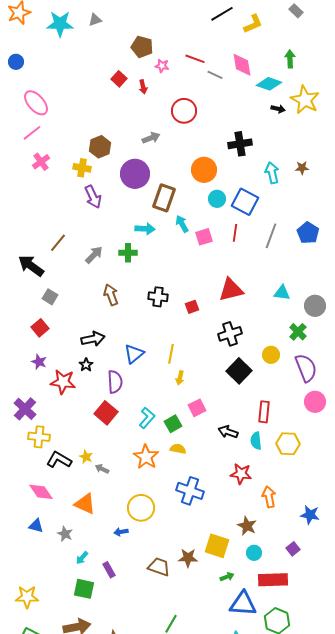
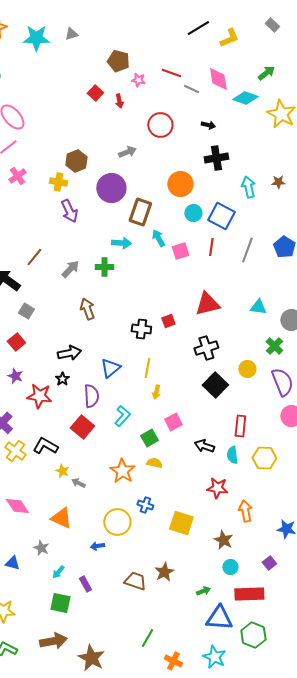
green arrow: (290, 59) -> (266, 73), turned 54
black arrow: (278, 109) -> (208, 125), moved
black cross: (158, 297) -> (141, 329), moved
cyan L-shape: (147, 418) -> (122, 416), moved
yellow cross: (39, 437) -> (15, 451), turned 30
black L-shape: (59, 460) -> (45, 446), moved
blue cross: (190, 491) -> (145, 505), moved, size x0.6
blue triangle: (36, 526) -> (12, 563), moved
yellow square: (217, 546) -> (181, 523), moved
brown star: (188, 558) -> (164, 572), turned -30

